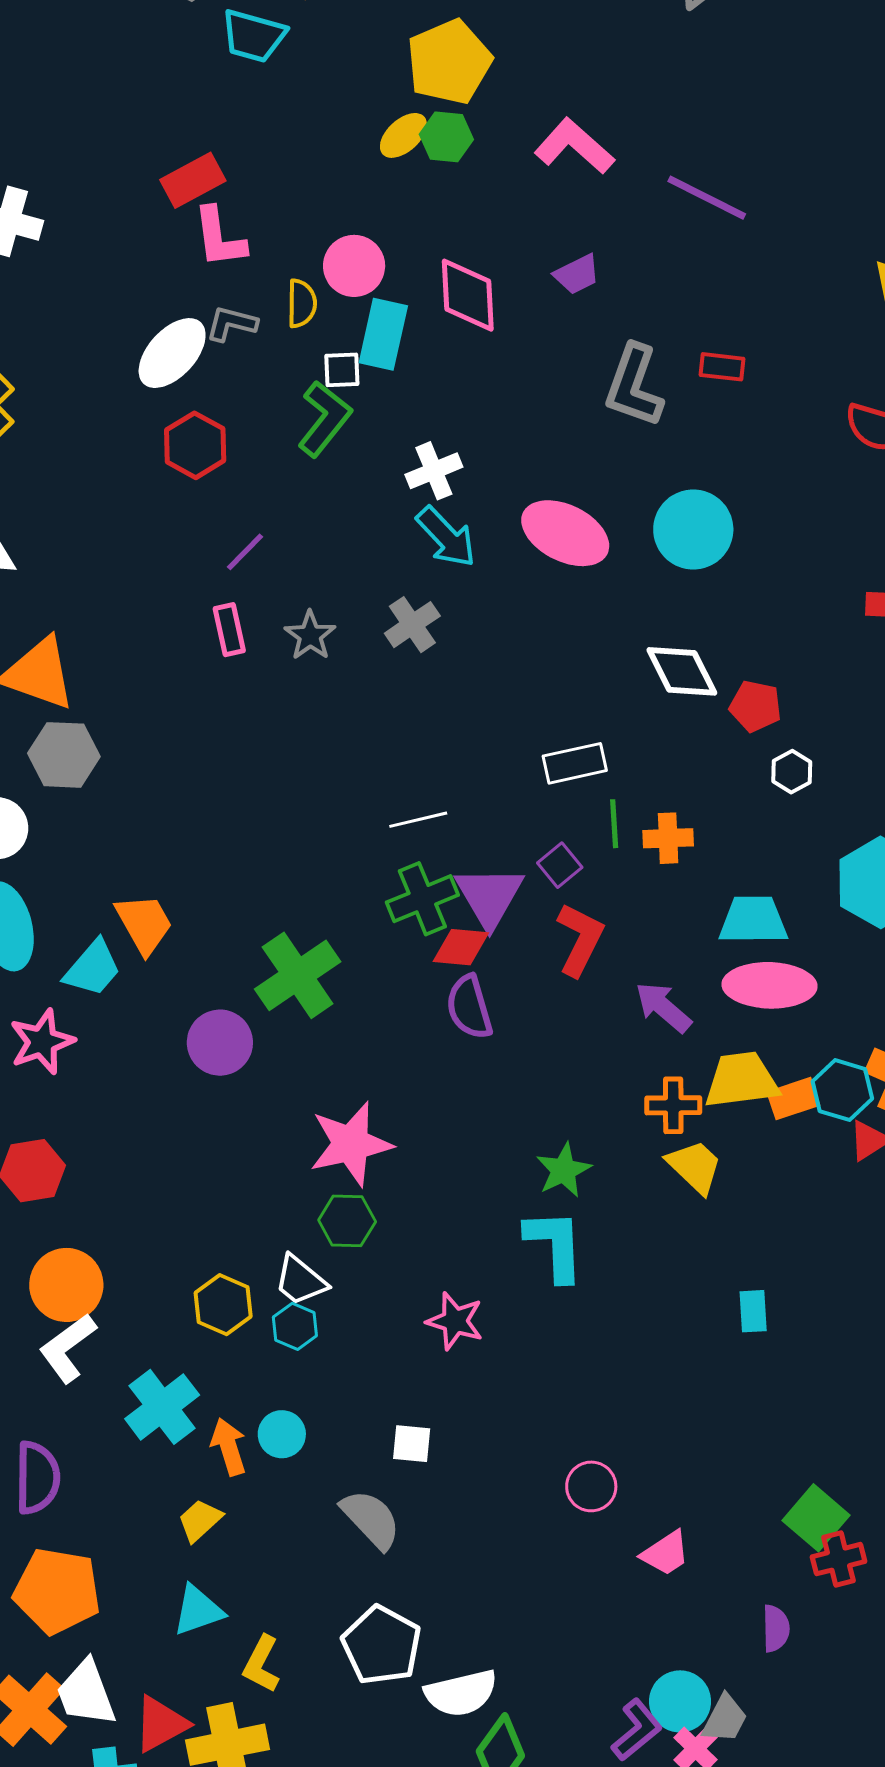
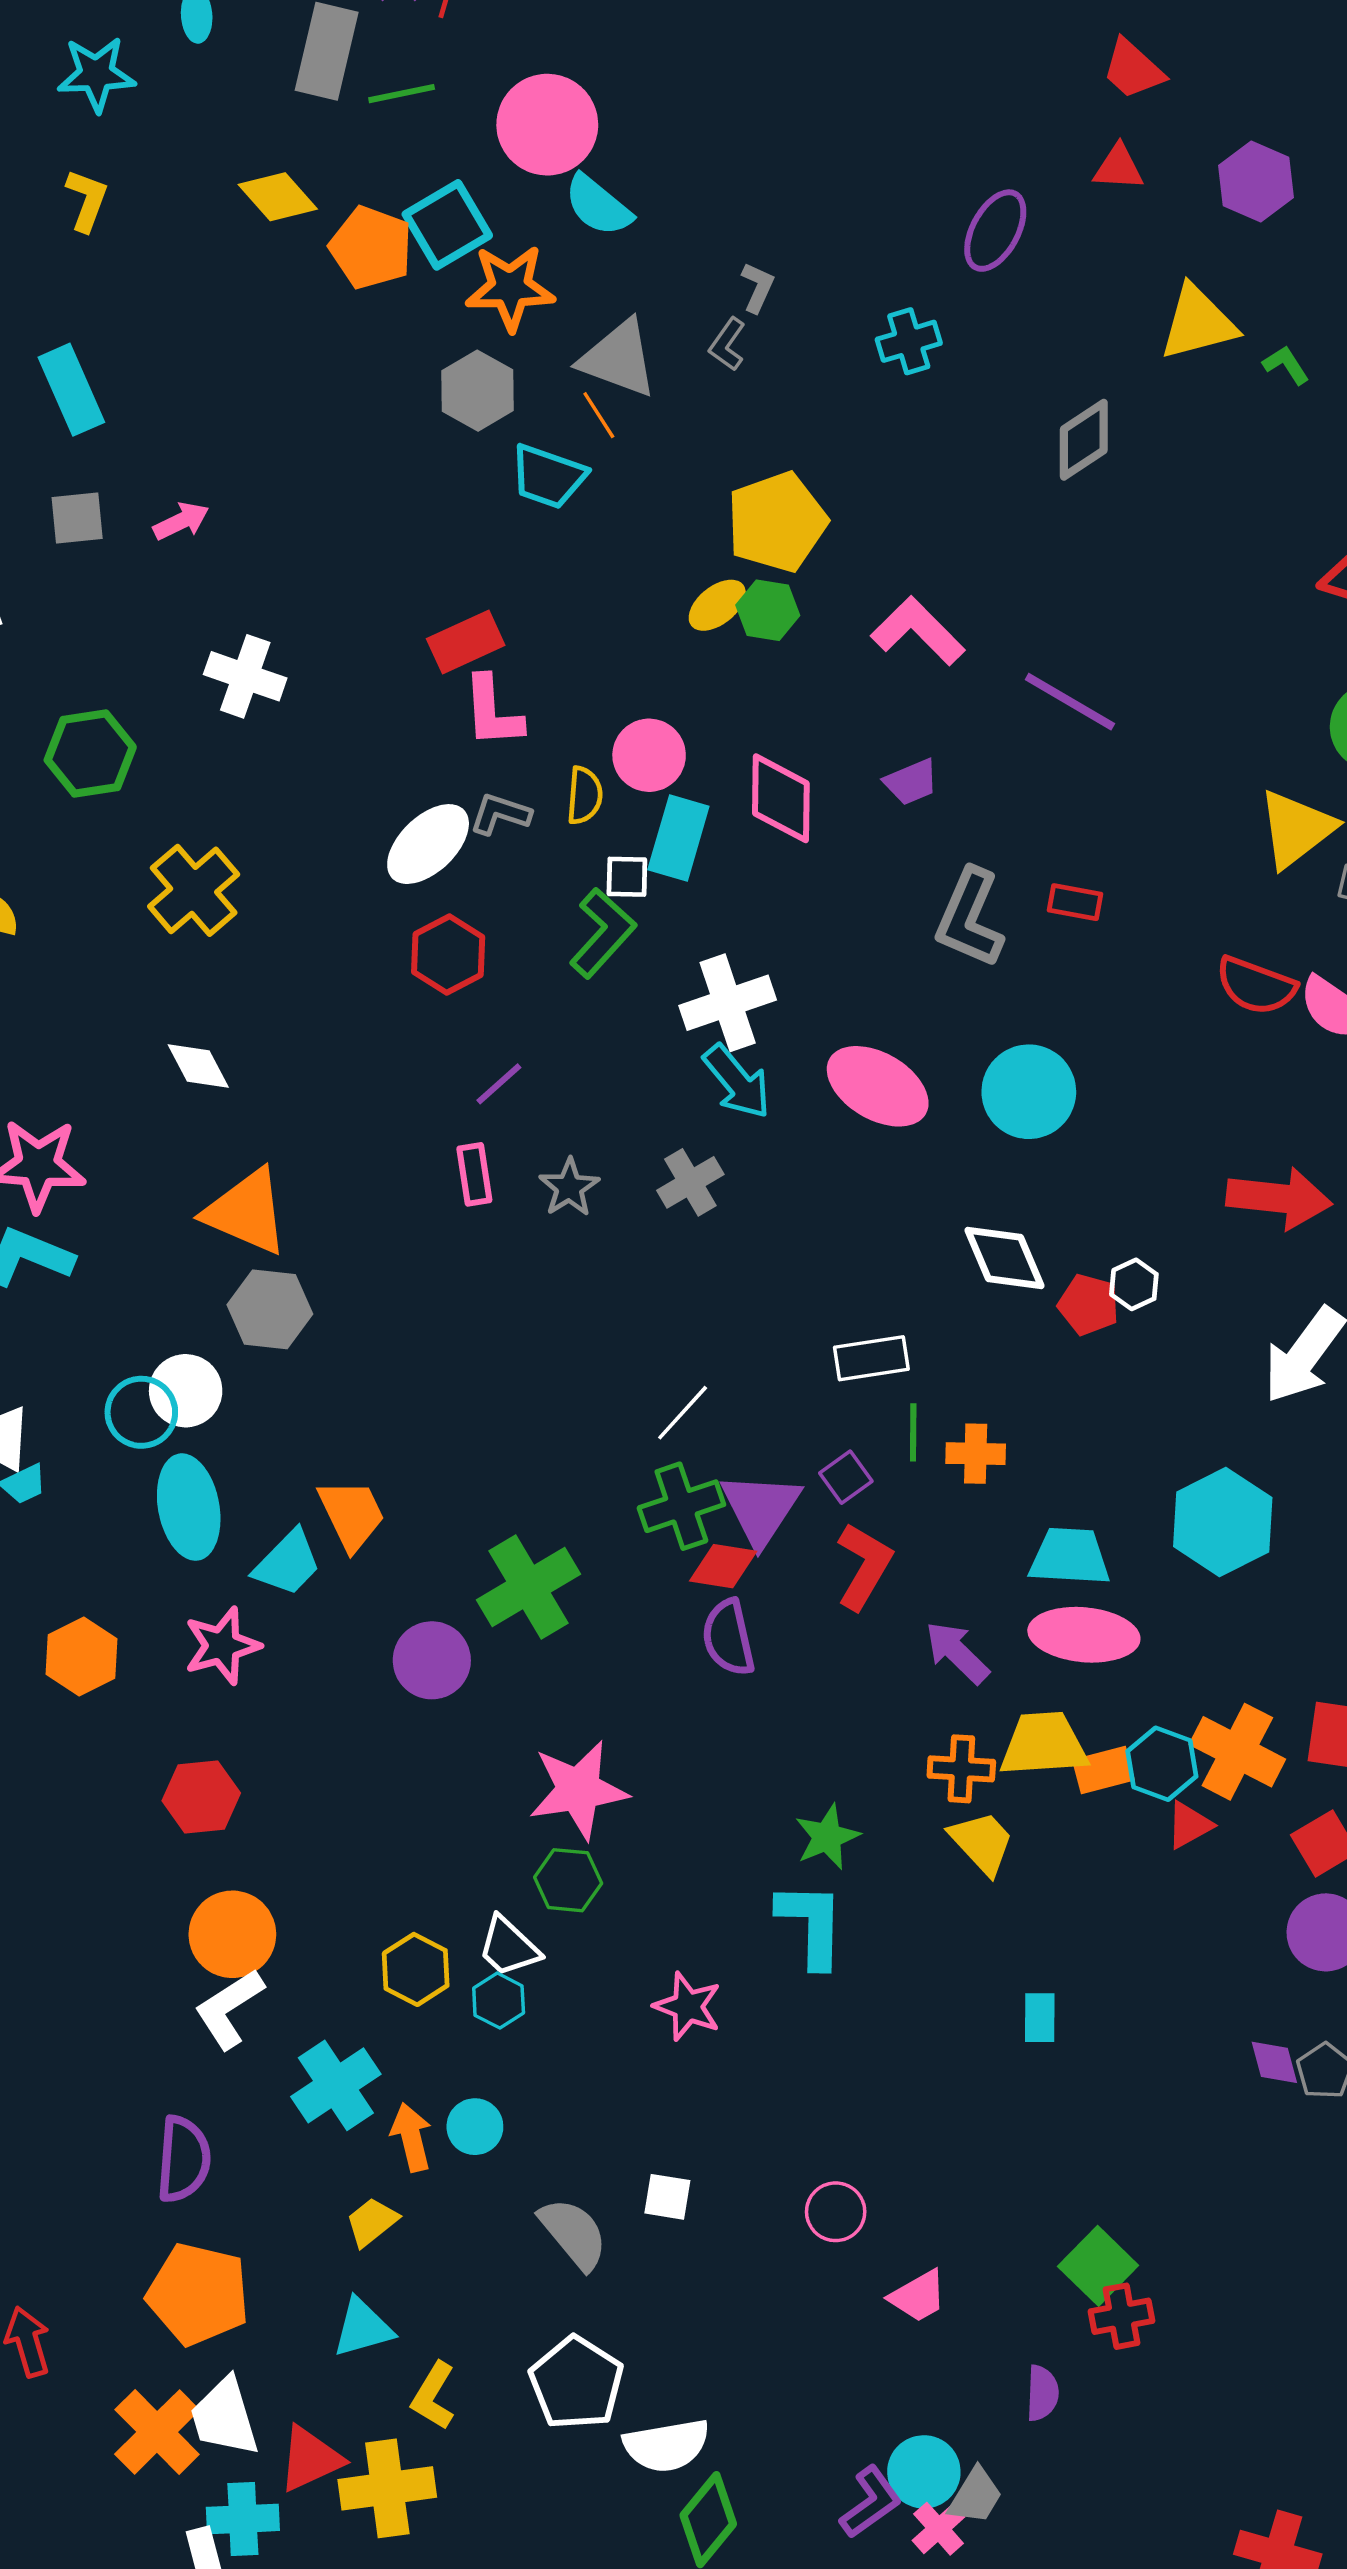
white cross: (434, 471) -> (728, 1003), size x1.4
white hexagon: (792, 772) -> (1134, 1284), moved
white line: (418, 820) -> (683, 1413), turned -38
white square: (412, 1444) -> (667, 2197), moved

